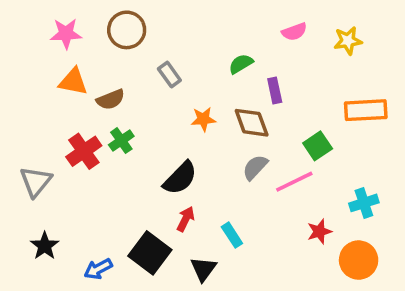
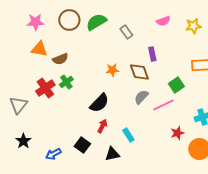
green semicircle: (241, 64) -> (96, 22), moved, size x1.5
gray rectangle: (169, 75) -> (126, 32), moved
black square: (150, 253) -> (82, 145), size x0.7
black triangle: (203, 269) -> (112, 154), turned 42

